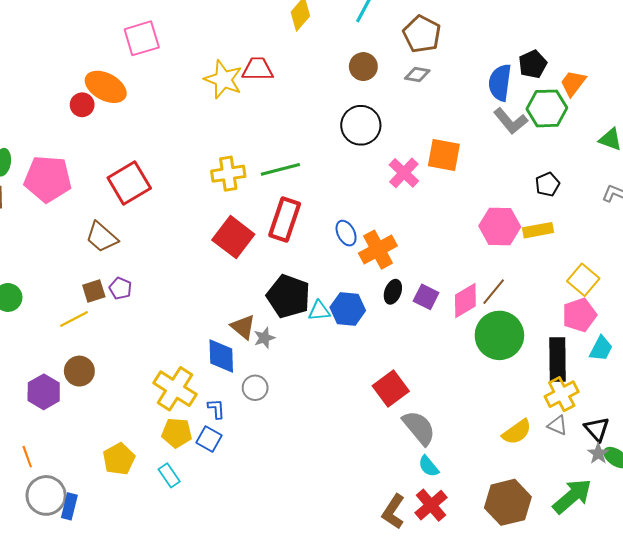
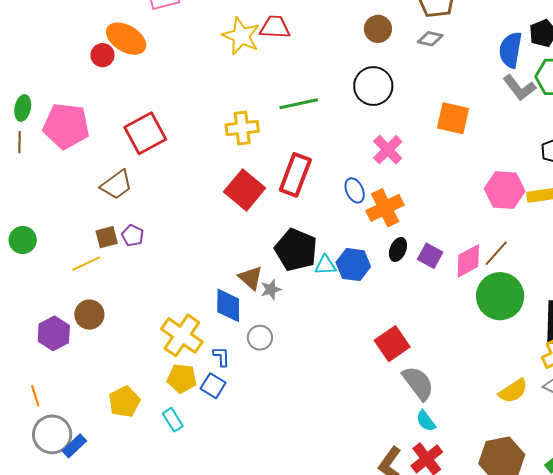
green line: (280, 169) -> (299, 104), moved
pink cross: (404, 173) -> (388, 150), moved
brown trapezoid: (102, 237) -> (116, 185), turned -80
blue rectangle: (69, 506) -> (74, 446), turned 30

